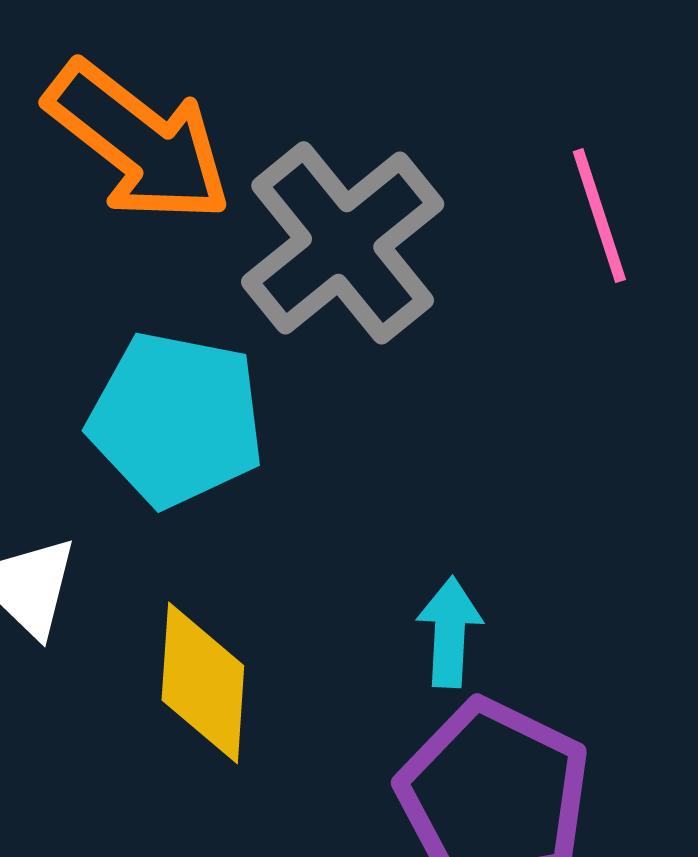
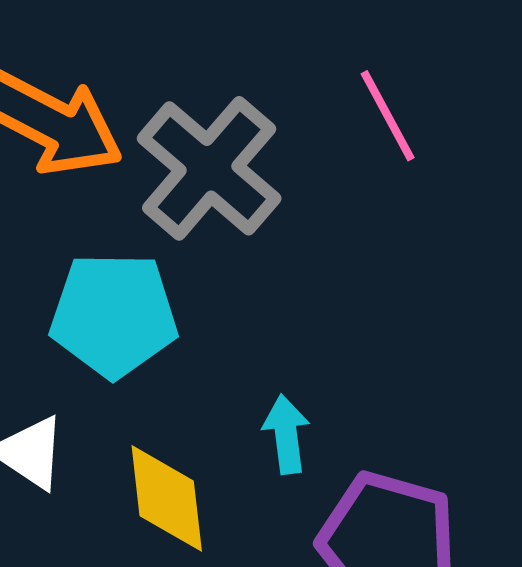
cyan arrow: (450, 632) -> (286, 434), moved

